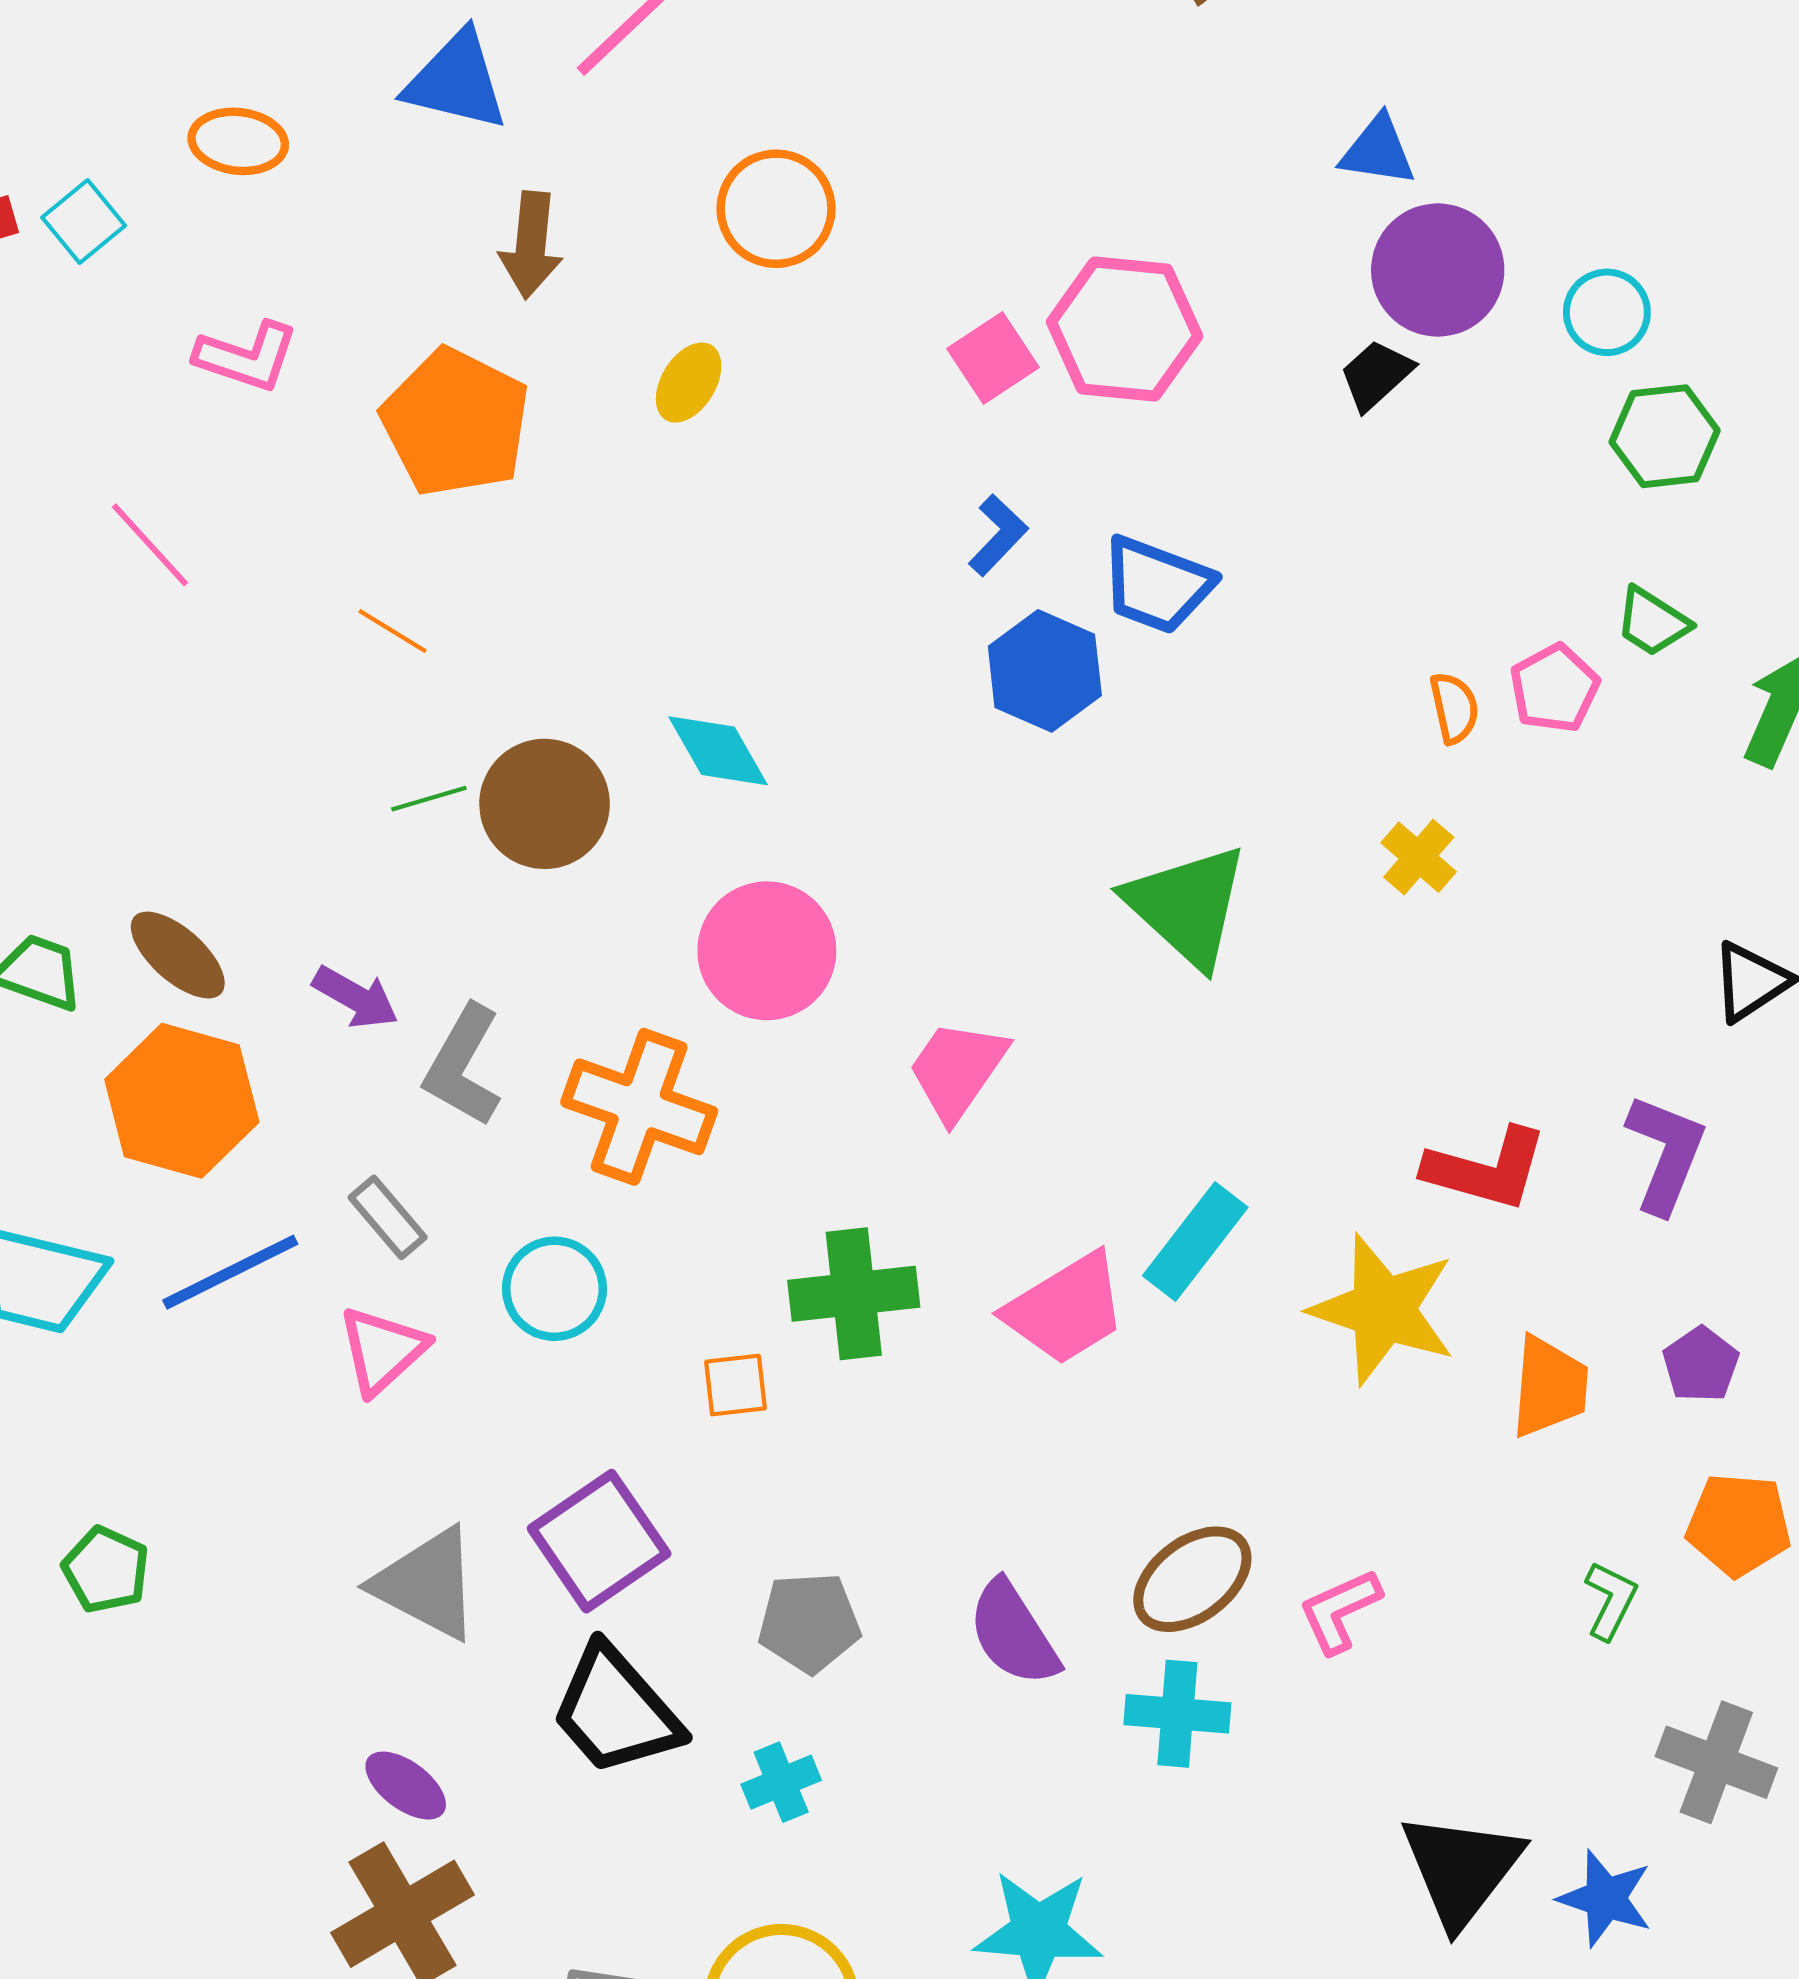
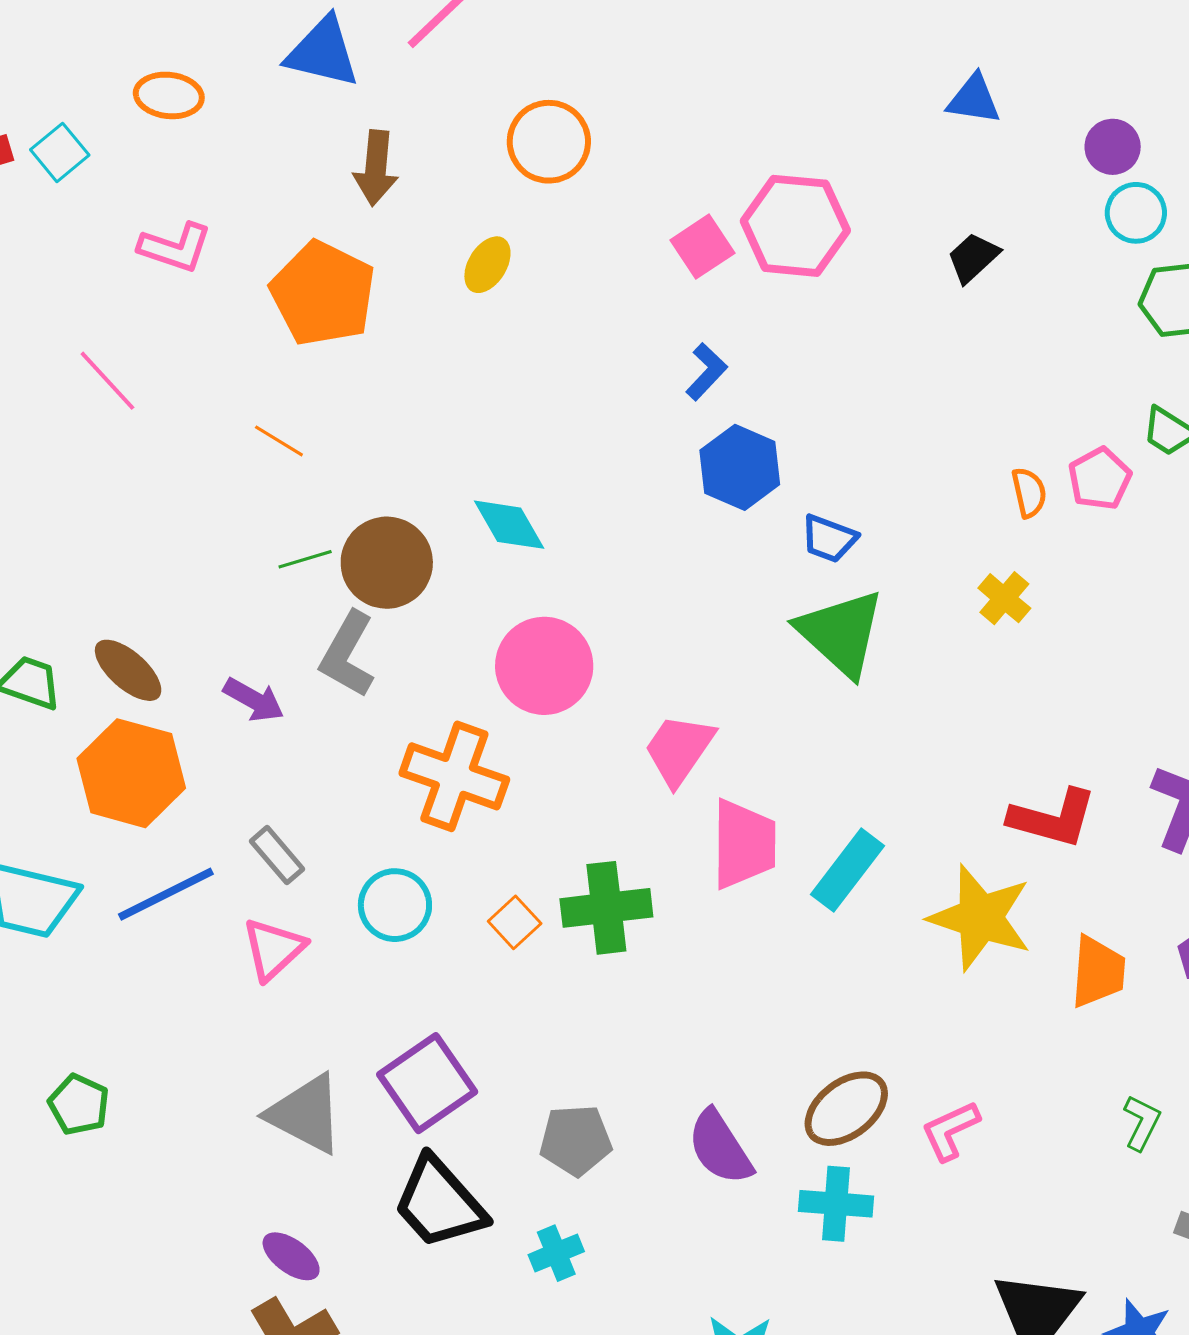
purple circle: (1438, 270) -> (1113, 147), moved, size x0.6
blue trapezoid: (1157, 585) -> (829, 539), moved, size x0.7
gray L-shape: (463, 1066) -> (348, 654), moved
pink trapezoid: (1066, 1309) -> (744, 844), moved, turned -58
orange square: (735, 1385) -> (515, 922), moved, turned -36

